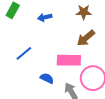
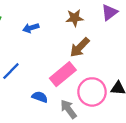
pink rectangle: (69, 60) -> (63, 74), turned -35

